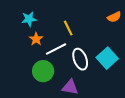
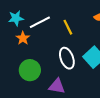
yellow line: (68, 28) -> (68, 27), moved
white line: (56, 49) -> (40, 22), moved

